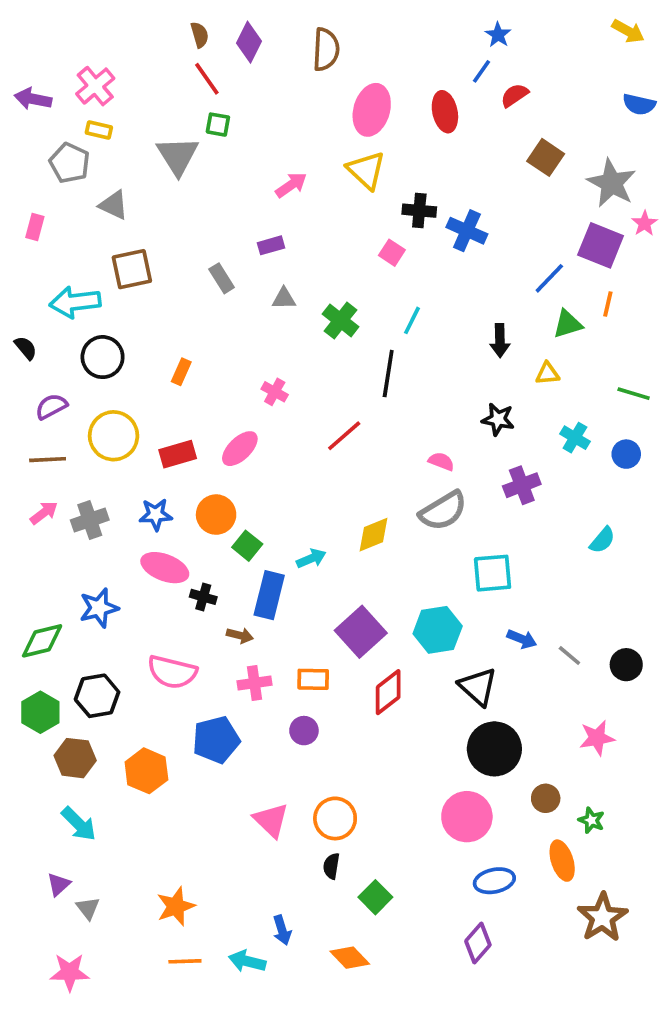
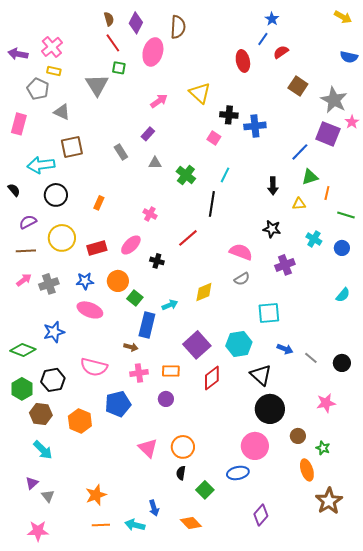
pink ellipse: (372, 110) -> (153, 52), moved
pink rectangle: (35, 227) -> (19, 124), size x1.5
blue cross: (467, 231) -> (255, 126), turned -30
purple rectangle: (271, 245) -> (148, 134), turned -32
orange line: (608, 304) -> (327, 193), moved
pink semicircle: (441, 461) -> (241, 252), size x1.6
gray semicircle: (443, 511) -> (242, 279), size x0.6
cyan semicircle: (602, 540) -> (343, 295), moved
black cross: (203, 597) -> (157, 261), moved
green diamond: (42, 641) -> (23, 350), turned 35
blue ellipse: (494, 881) -> (238, 473), moved

